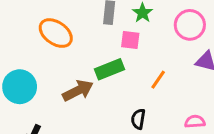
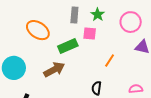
green rectangle: (109, 69) -> (68, 46), moved

